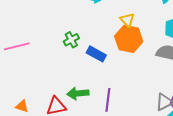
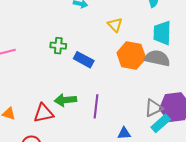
orange hexagon: (129, 39) -> (131, 55), moved
green cross: (71, 40) -> (58, 46), turned 35

